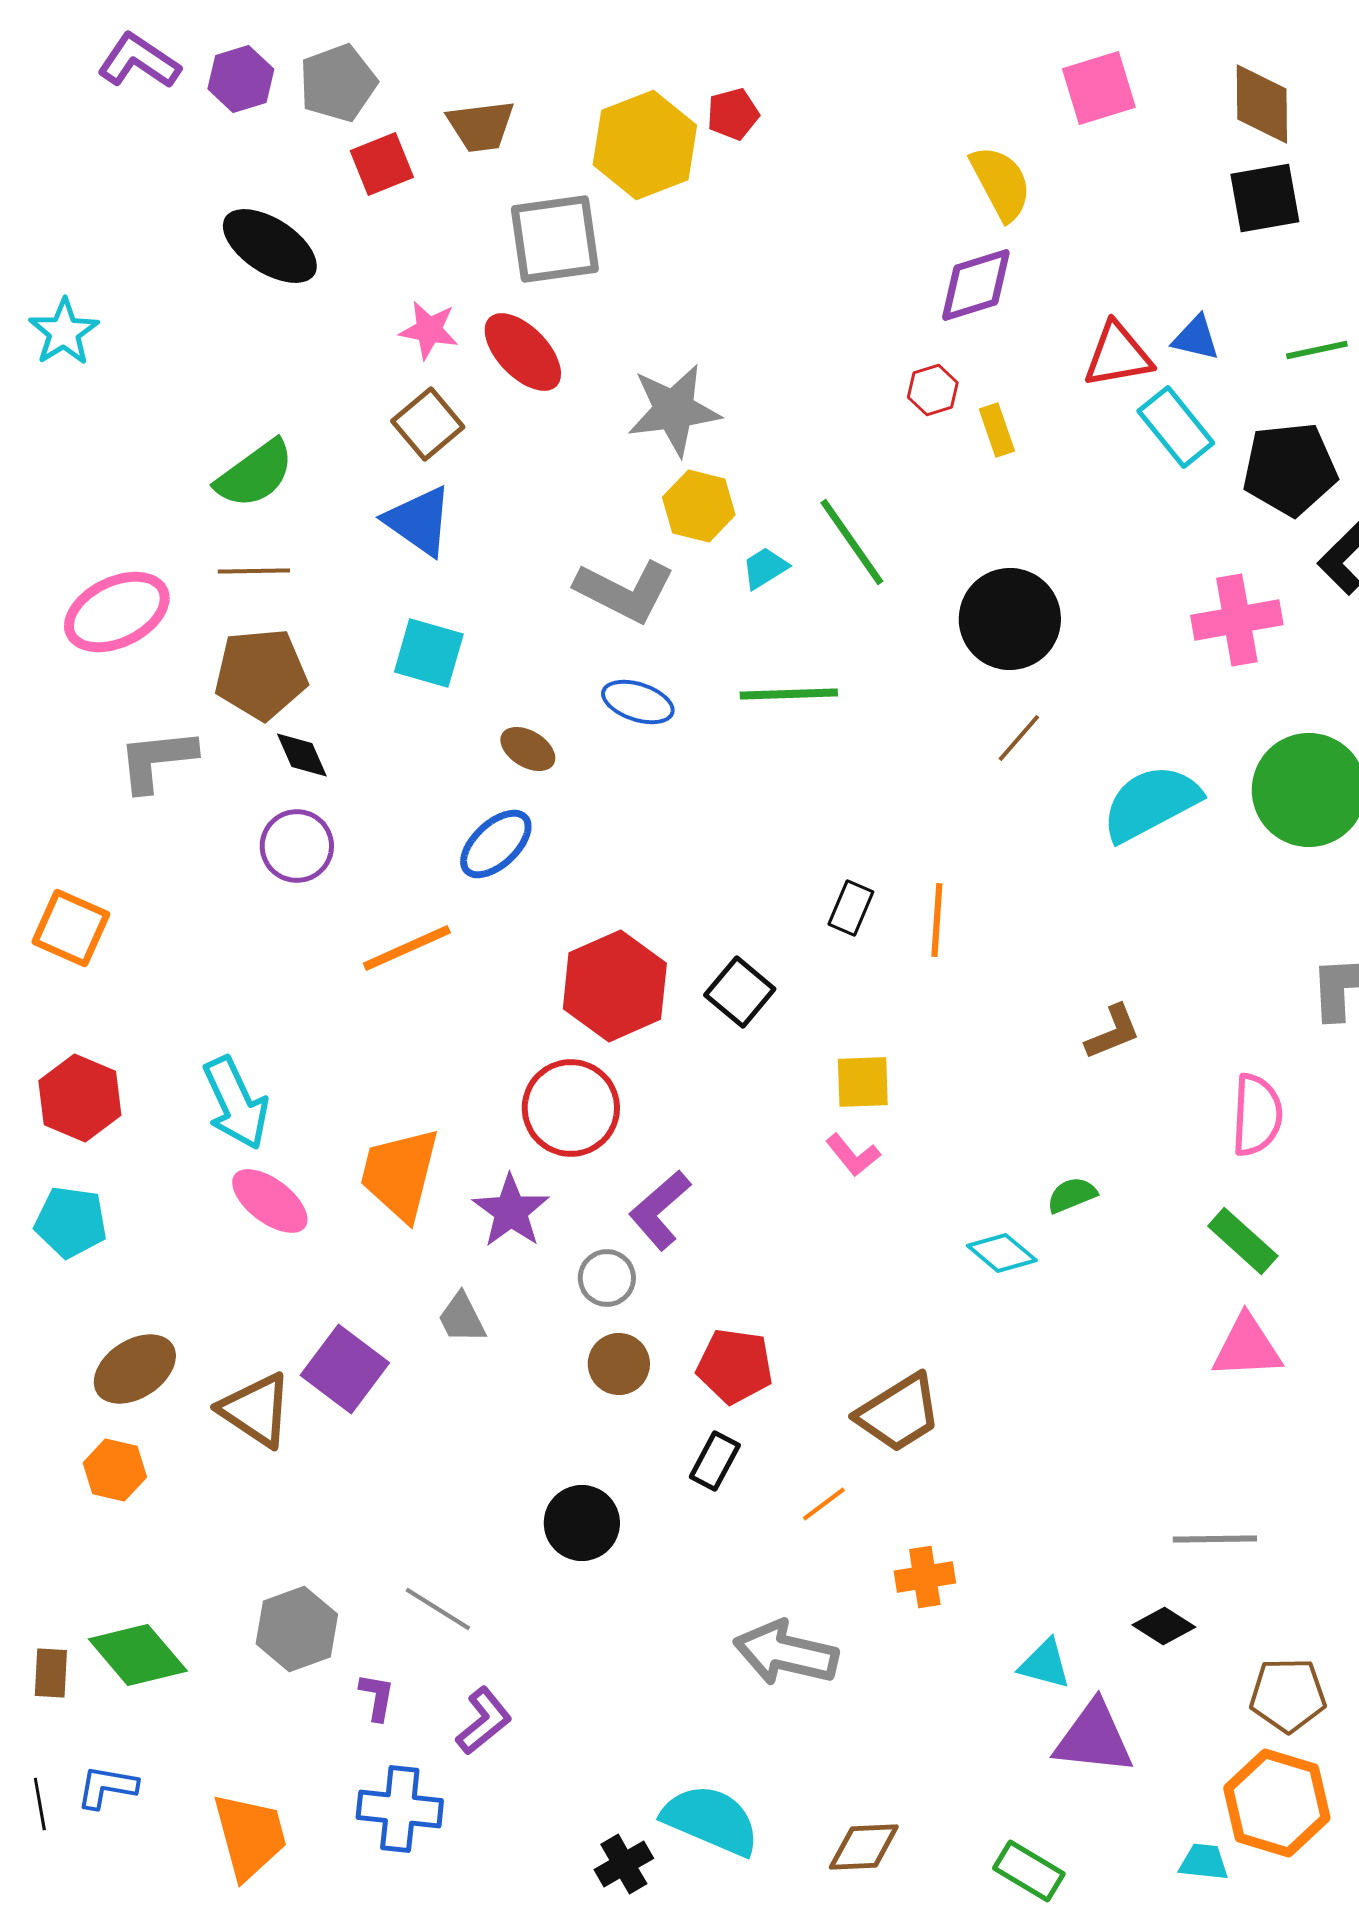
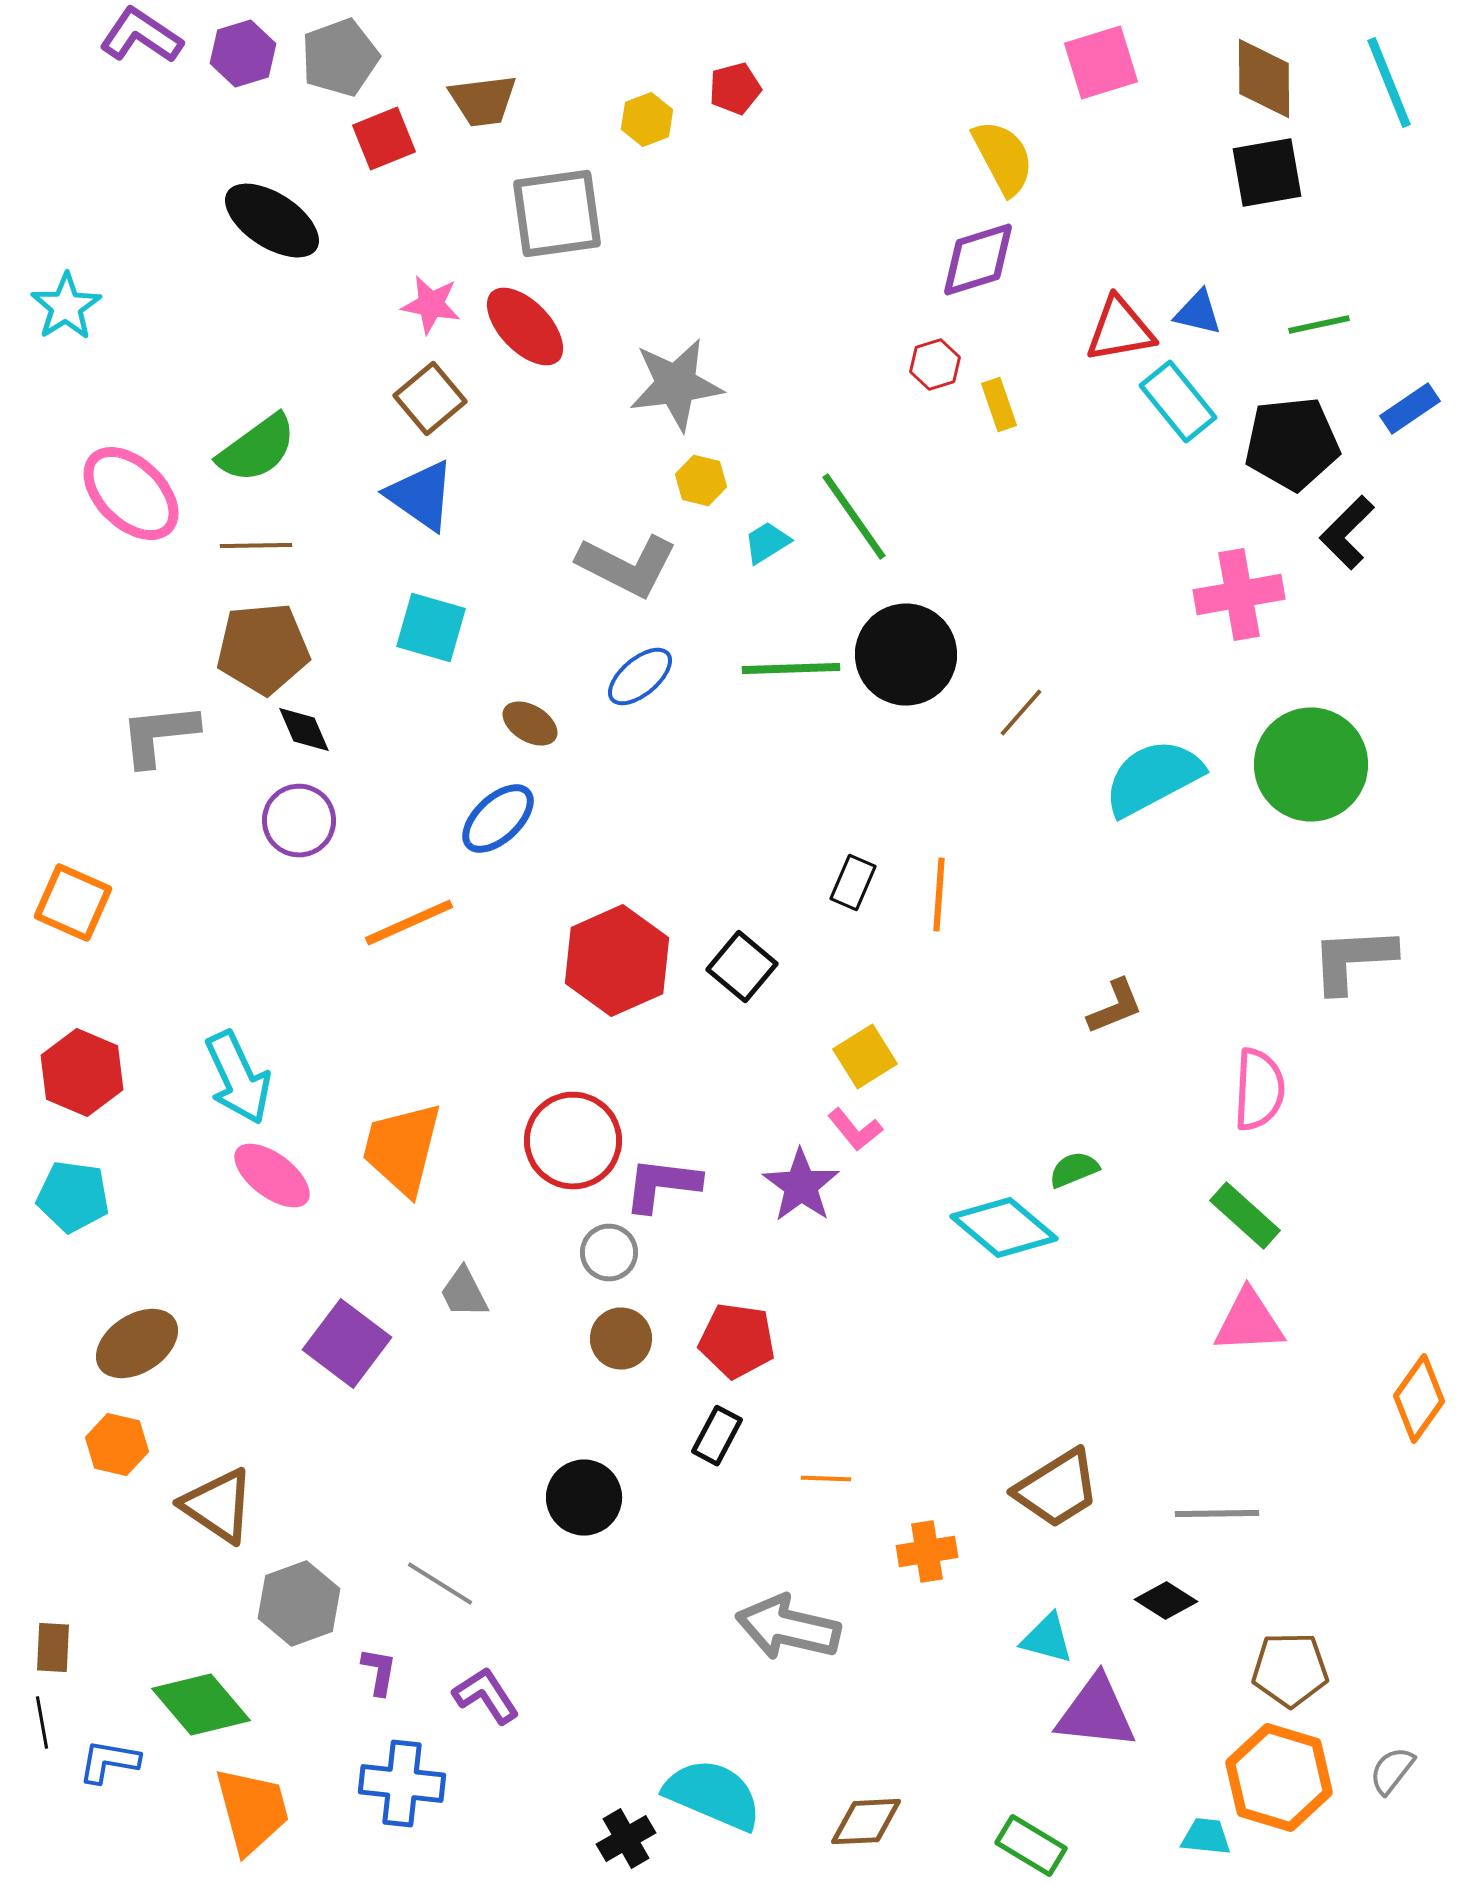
yellow hexagon: (645, 145) -> (647, 120), size x0.5
yellow hexagon: (699, 506) -> (701, 481), size x0.7
pink ellipse: (117, 612) -> (131, 494), moved, turned 70
black circle: (1010, 619) -> (906, 655), moved
blue ellipse: (638, 702) -> (640, 677), turned -58
yellow square: (863, 1082) -> (865, 1057), turned -30
red circle: (571, 1108) -> (573, 1141), moved
purple L-shape: (660, 1210) -> (662, 1185), turned 48
purple star: (511, 1211) -> (801, 1186), moved
cyan diamond: (1002, 1253) -> (1004, 1228), size x1.5
brown triangle: (256, 1410) -> (218, 1506), moved
brown trapezoid: (899, 1413) -> (1057, 1489), moved
orange line: (824, 1504) -> (826, 1479), turned 39
green diamond: (138, 1655) -> (201, 1705), moved
purple L-shape: (484, 1721) -> (486, 1696), turned -84
black line: (40, 1804) -> (42, 1723), moved

